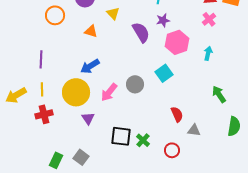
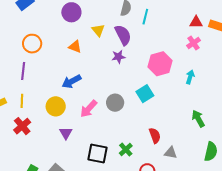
orange circle: (55, 15) -> (32, 44), moved
purple star: (163, 20) -> (118, 57), moved
purple semicircle: (141, 32) -> (123, 35), moved
yellow circle: (76, 92) -> (56, 106), size x0.7
red cross: (44, 114) -> (22, 126), turned -30
green cross: (143, 140) -> (126, 149), moved

